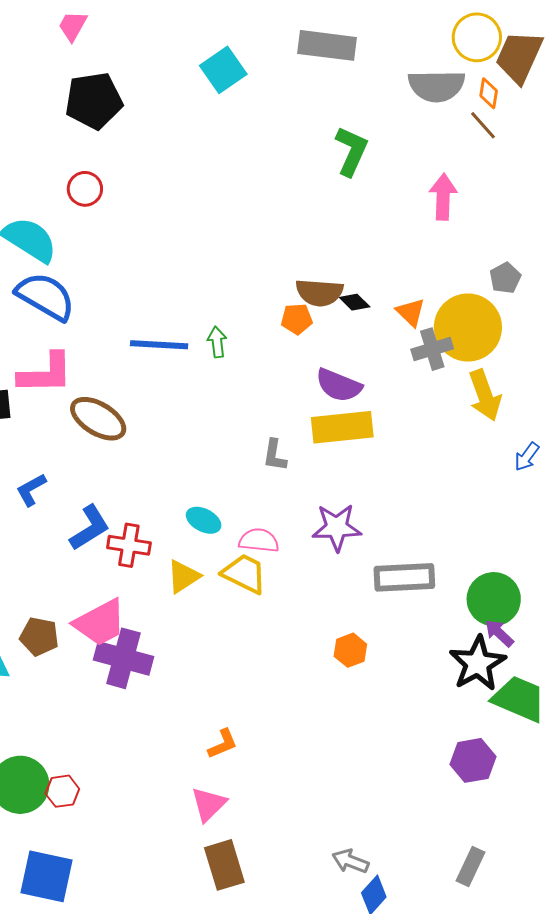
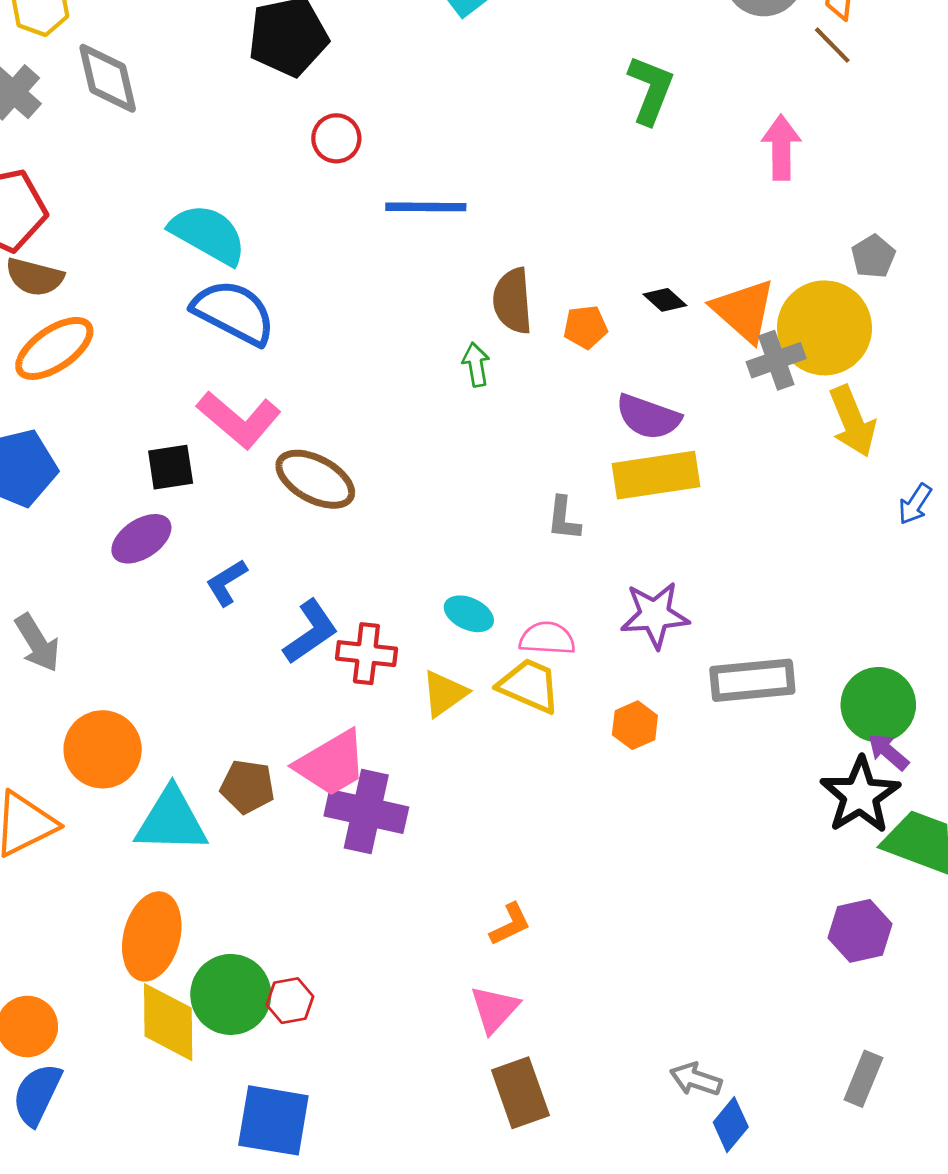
red circle: (85, 189) -> (336, 138), moved
brown semicircle: (319, 293) -> (513, 301), moved, turned 84
orange triangle: (411, 312) -> (744, 310), size x1.6
blue line: (159, 345) -> (426, 207), moved
pink L-shape: (46, 373) -> (239, 420), turned 44
orange hexagon: (350, 650) -> (635, 725), moved

